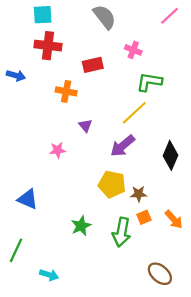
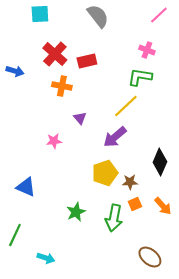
red cross: (48, 46) -> (55, 54), moved, turned 35
pink cross: (133, 50) -> (147, 50), moved
black diamond: (171, 155) -> (160, 162), moved
yellow pentagon: (112, 184) -> (105, 173), turned -30

